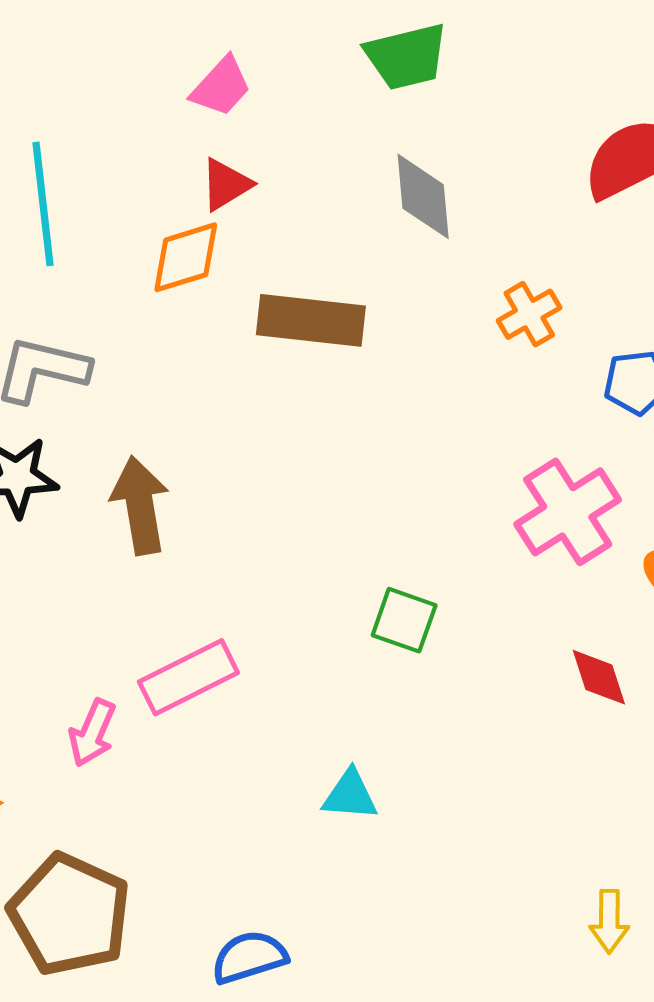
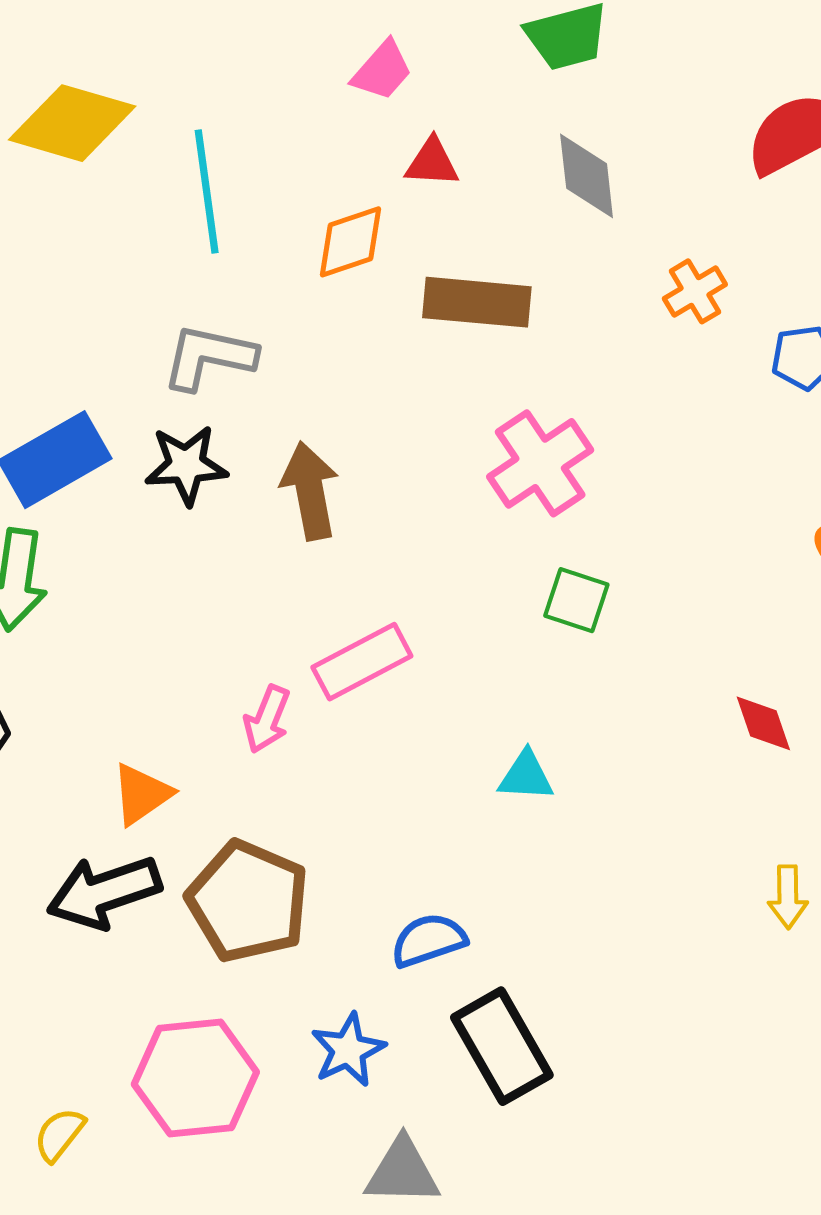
red triangle: (226, 184) -> (432, 163), moved, turned 36
pink cross: (568, 512) -> (540, 463), moved
red diamond: (599, 677) -> (763, 723), moved

